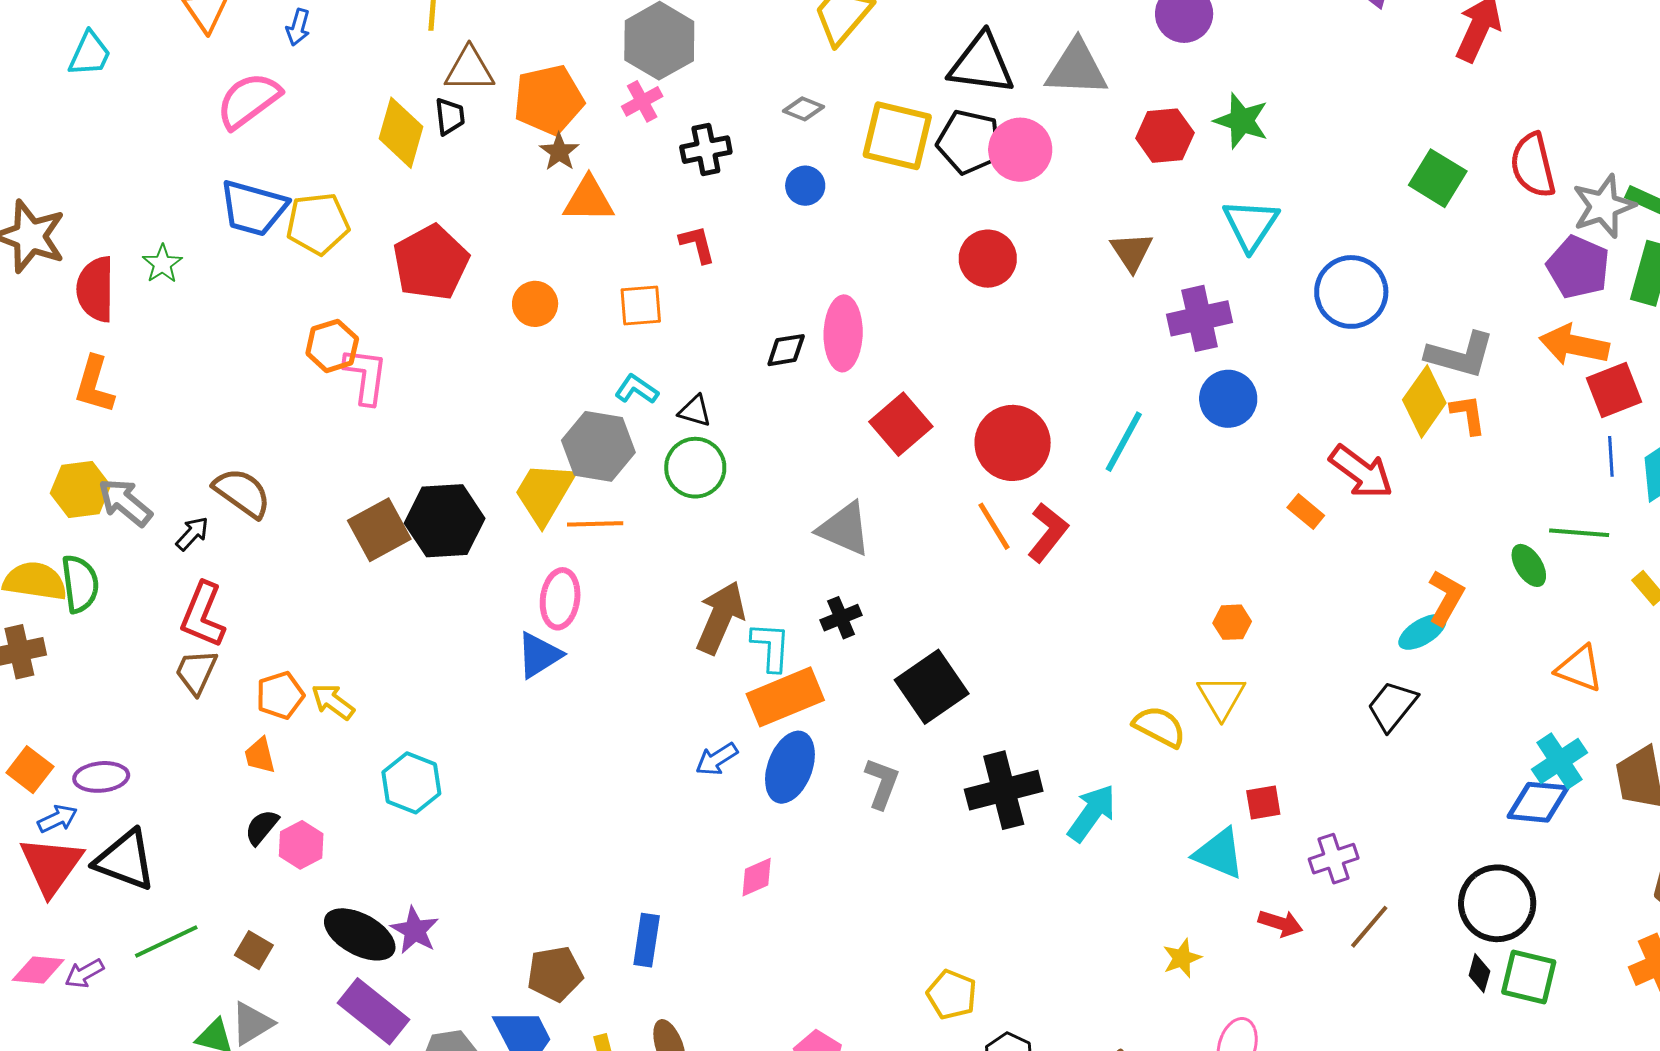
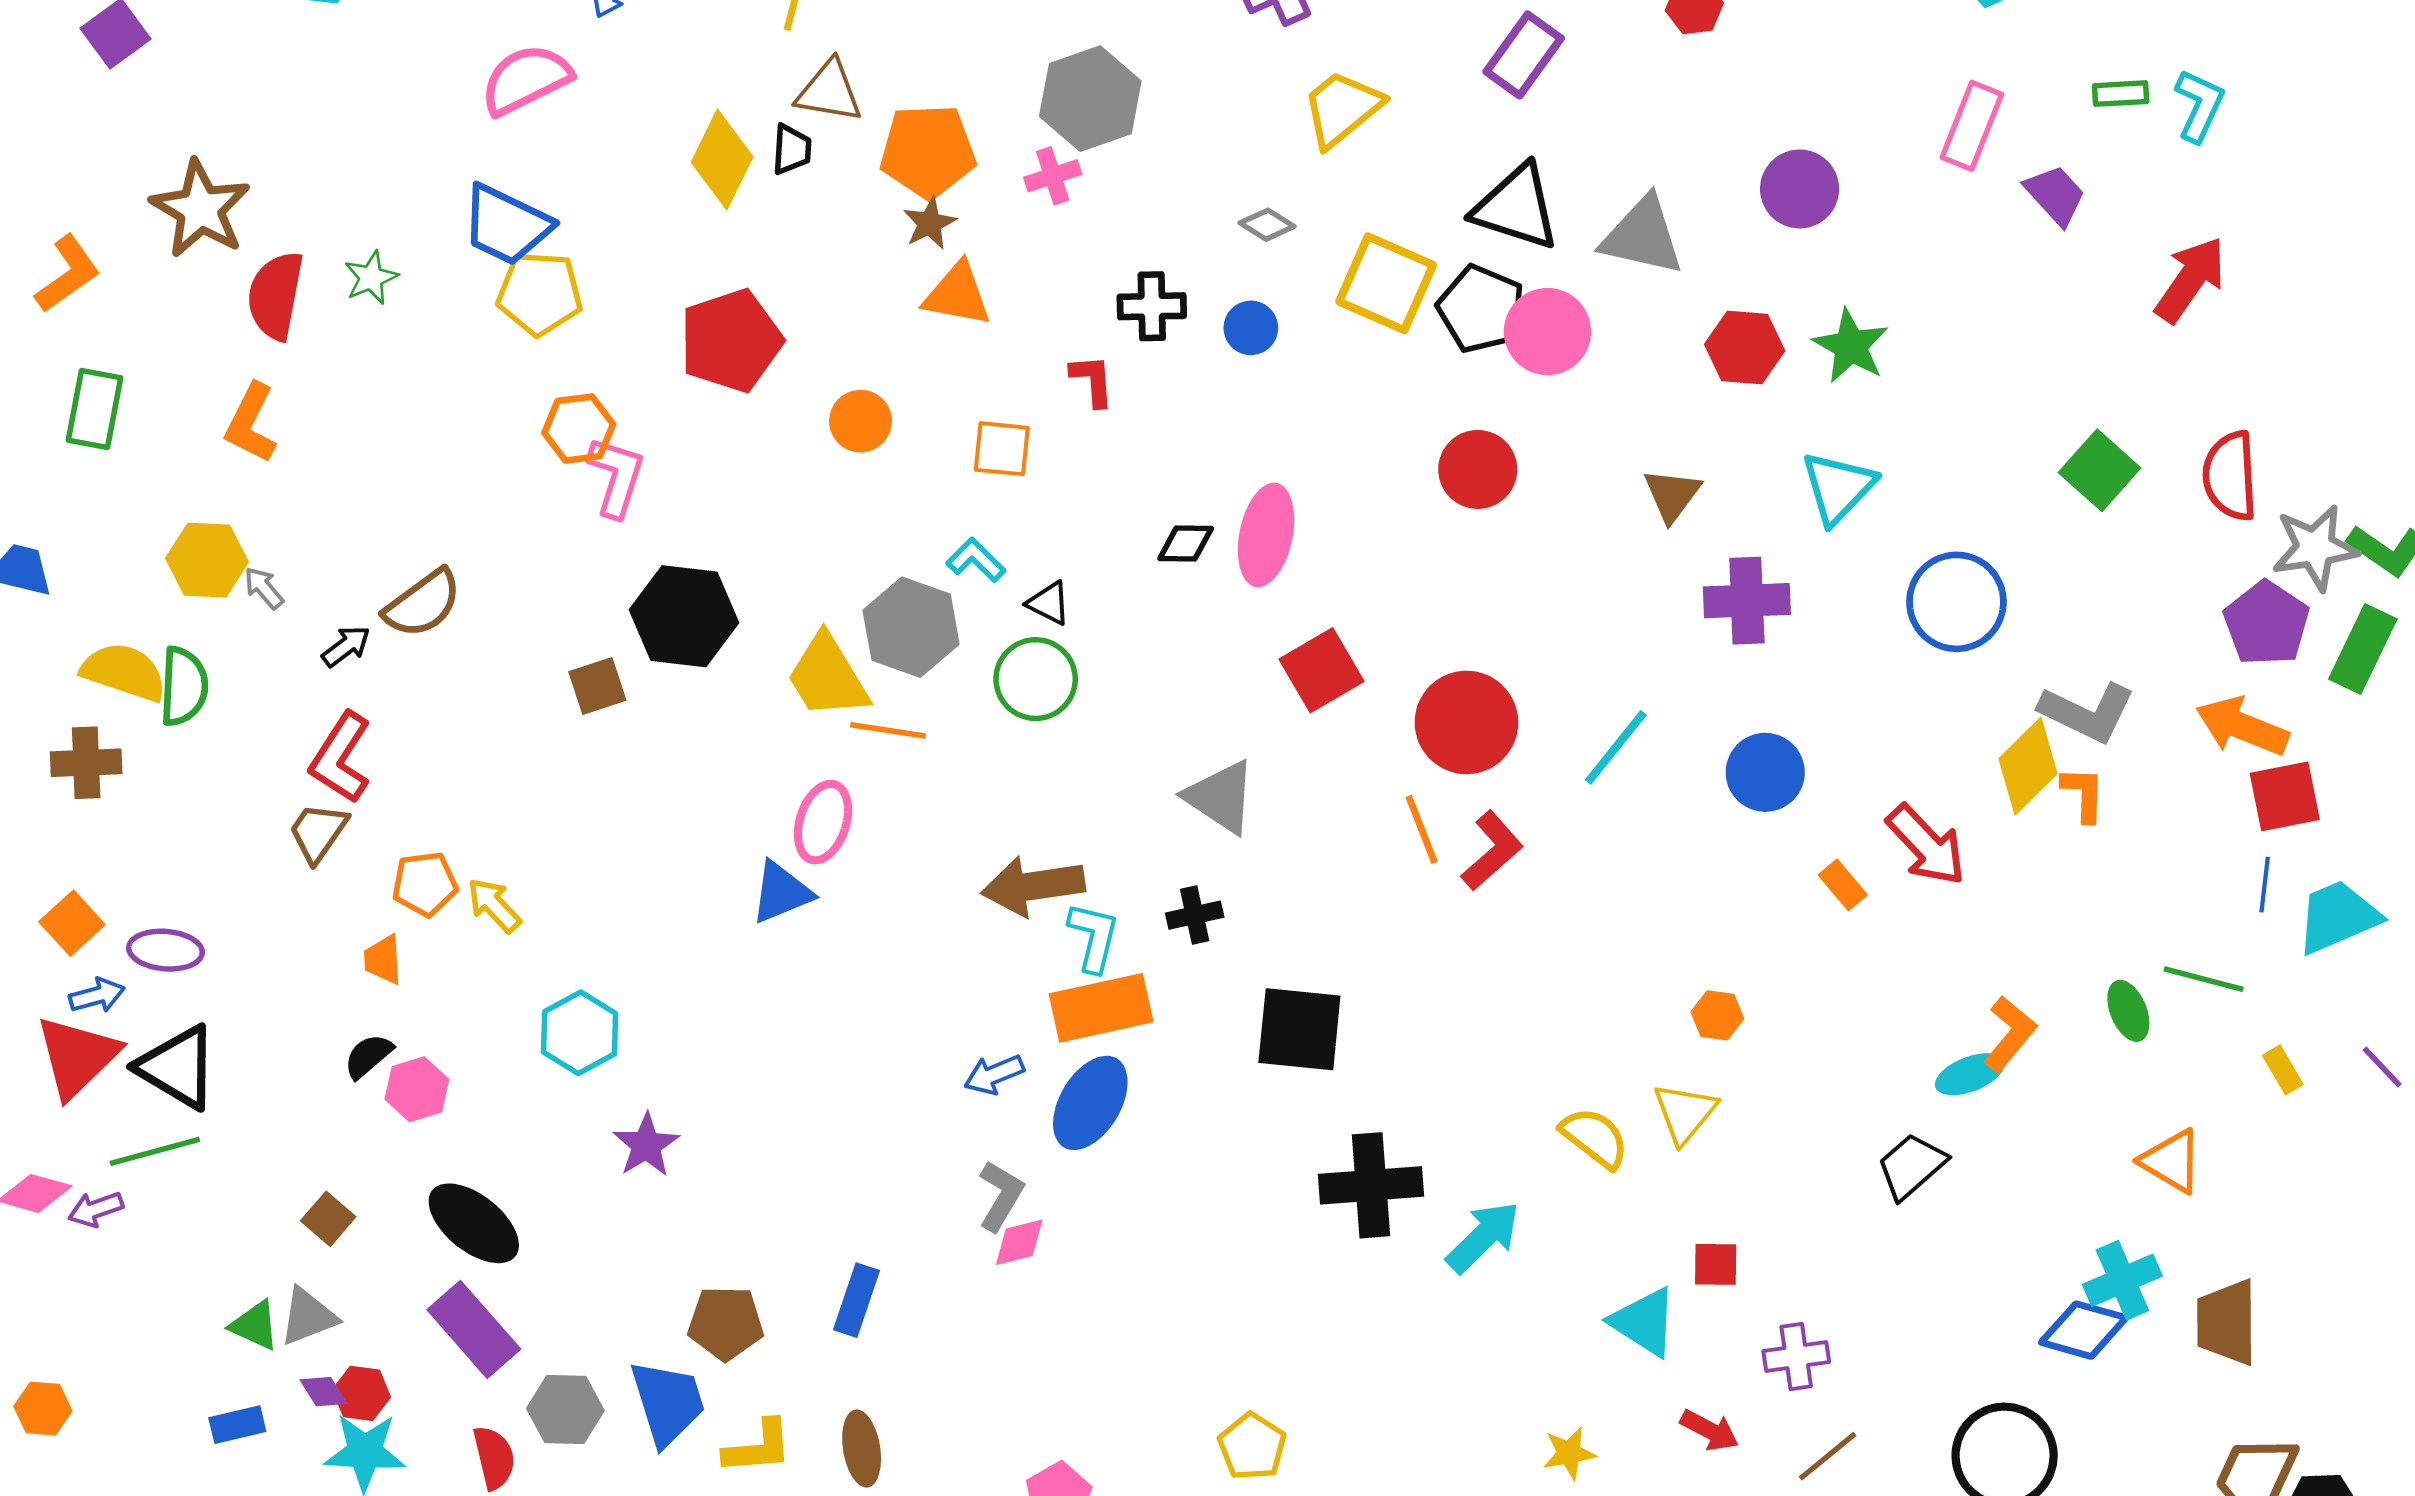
black cross: (706, 150) -> (1152, 306), moved
yellow pentagon: (318, 224) -> (540, 293), moved
blue circle: (1228, 399) -> (1765, 772), moved
brown semicircle: (242, 493) -> (423, 604), turned 98
yellow trapezoid: (544, 493) -> (827, 677), turned -72
gray arrow: (125, 502) -> (264, 588), size x0.6
black hexagon: (445, 521) -> (684, 616), moved
brown square: (379, 530) -> (597, 686), size x0.7
brown arrow: (720, 618) -> (1033, 886), turned -132
black square: (932, 687) -> (1299, 1029), turned 30
gray L-shape: (882, 783) -> (1001, 1196), moved
purple star: (415, 930) -> (646, 1145), moved
green line: (166, 941) -> (155, 1151), moved

